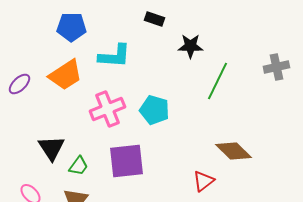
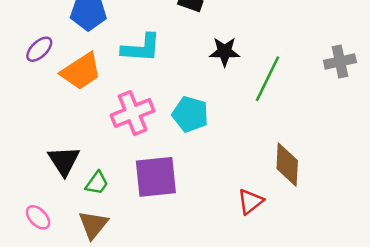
black star: (190, 46) -> (225, 52), moved
purple ellipse: (19, 84) -> (39, 49), moved
brown diamond: (233, 151) -> (287, 165), turned 48

